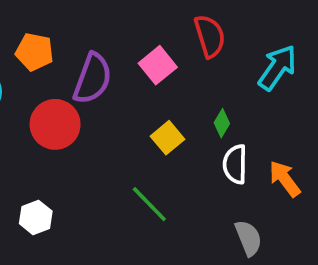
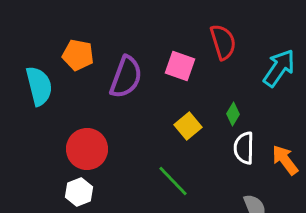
pink square: (158, 65) -> (180, 66), turned -32
red circle: (55, 124) -> (87, 149), moved

